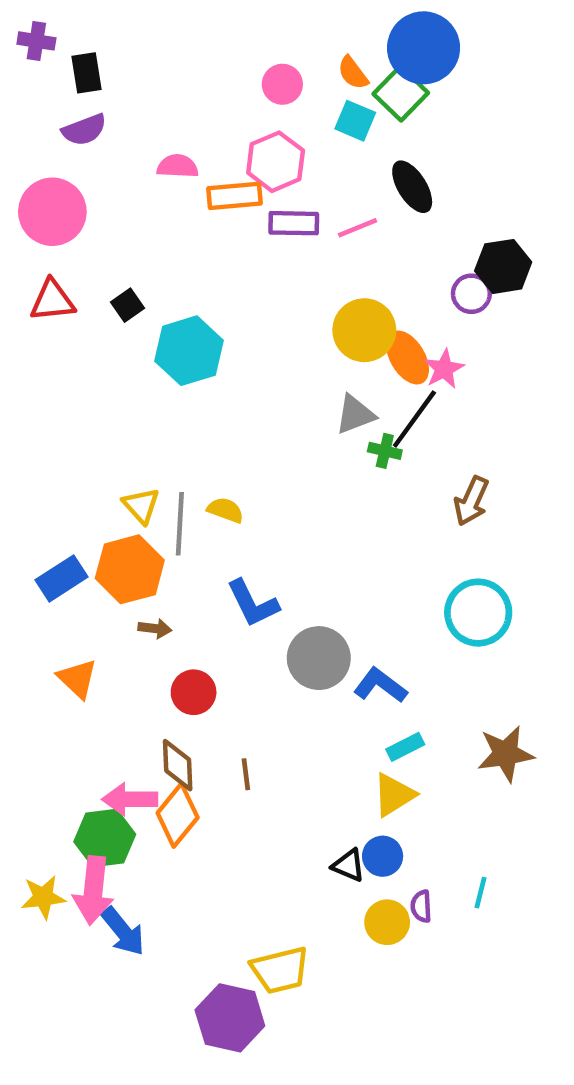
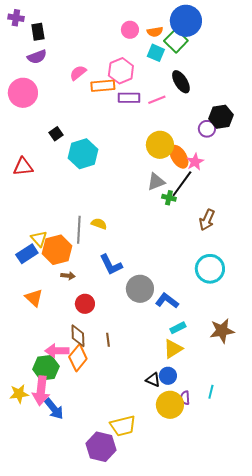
orange semicircle: (353, 73) -> (155, 32), turned -63
pink circle: (282, 84) -> (130, 30), moved
pink semicircle: (178, 166) -> (78, 73), turned -42
red triangle: (52, 301) -> (23, 167), moved
yellow triangle: (141, 506) -> (39, 239), moved
yellow circle: (387, 922) -> (170, 405), size x1.4

